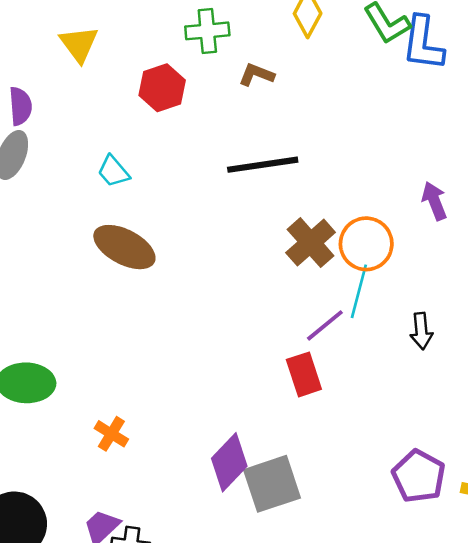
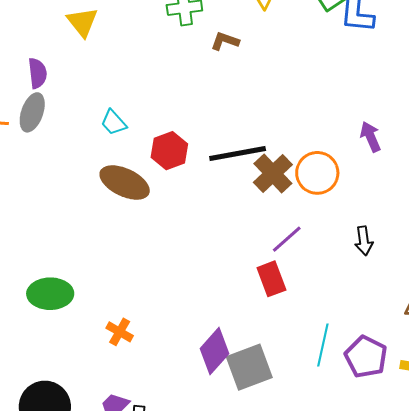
red hexagon: (162, 88) -> (169, 151), moved
black line: (263, 165) -> (238, 153), moved
cyan line: (359, 291) -> (323, 345), moved

